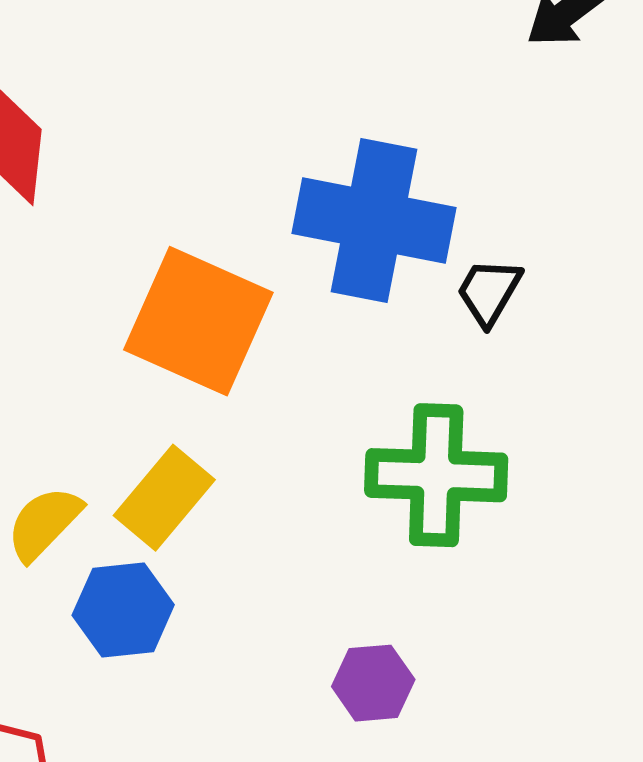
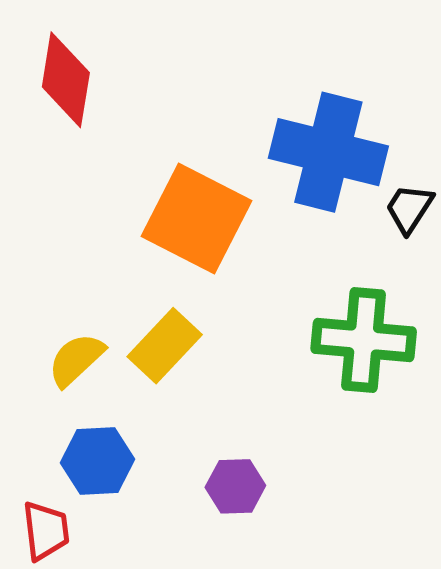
blue hexagon: (123, 610) -> (97, 461), moved
purple hexagon: (373, 683) -> (235, 486), moved

